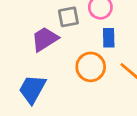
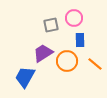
purple trapezoid: (45, 39) -> (43, 53), moved

